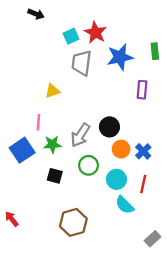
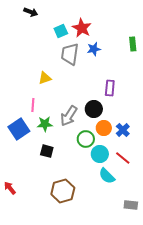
blue star: (120, 57) -> (94, 49), moved, size x0.6
purple rectangle: (142, 90) -> (110, 88), moved
green circle: (88, 165) -> (86, 139), moved
red line: (143, 184) -> (123, 158), turned -63
gray rectangle: (153, 239) -> (131, 205), turned 48

